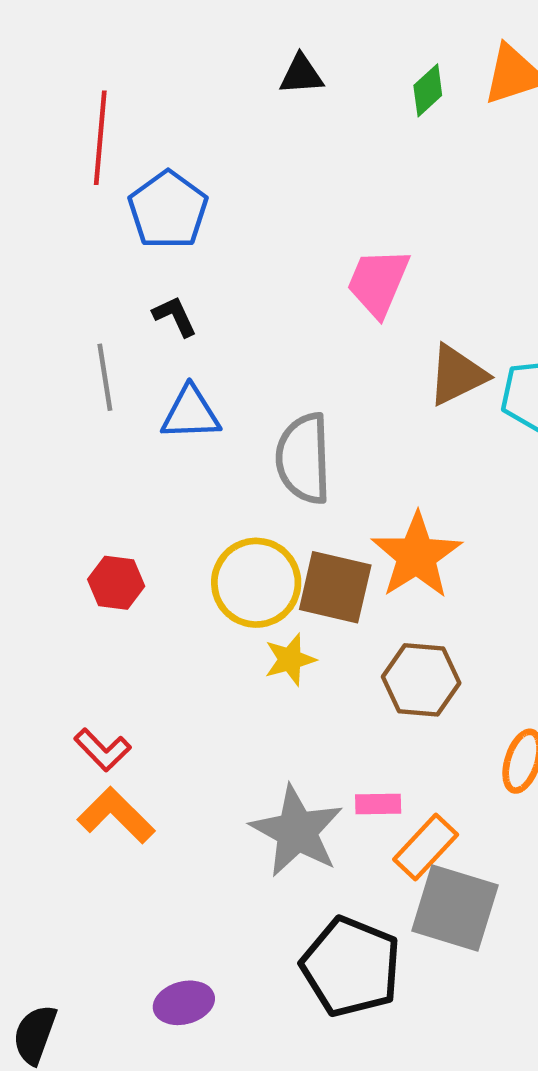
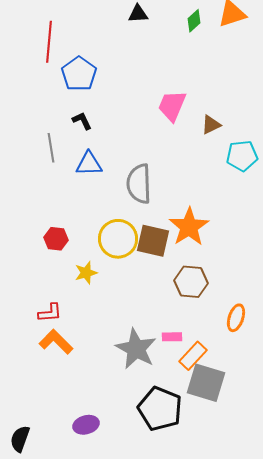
brown triangle: (457, 375) -> (211, 125), moved, size x0.7
yellow star: (290, 660) -> (86, 273), moved
red L-shape: (103, 750) -> (50, 313), turned -50

